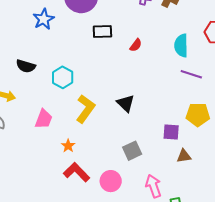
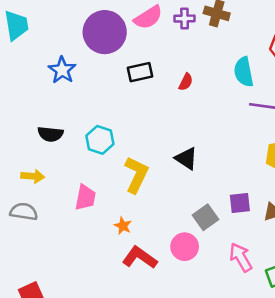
purple square: (171, 132) -> (240, 203), moved
pink circle: (111, 181) -> (185, 247), moved

